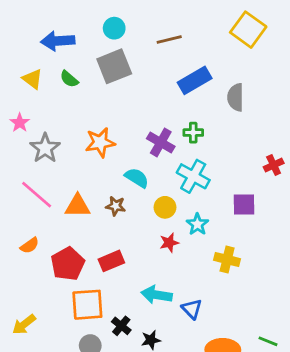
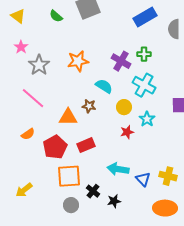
yellow triangle: (32, 79) -> (18, 16), moved
orange triangle: (78, 206) -> (68, 117), moved
yellow cross: (227, 260) -> (168, 176), moved

